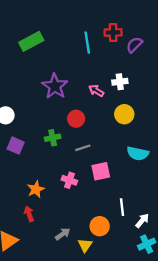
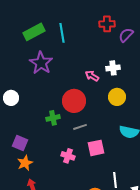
cyan line: (87, 43) -> (62, 33), moved
purple star: (55, 86) -> (41, 63), moved
red circle: (76, 119) -> (74, 101), size x1.5
purple square: (16, 146) -> (20, 143), moved
orange star: (36, 189) -> (25, 163), moved

